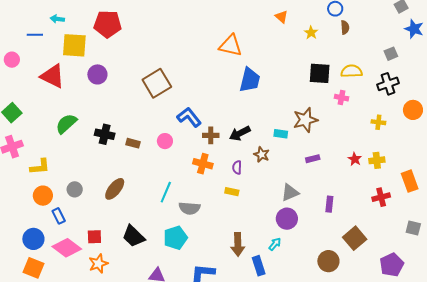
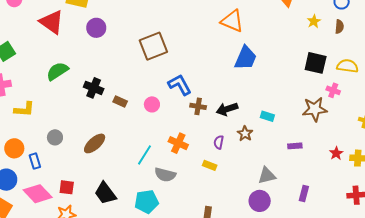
brown semicircle: (345, 27) -> (339, 27), moved
brown star: (305, 120) -> (315, 109), moved
orange cross: (203, 164) -> (178, 143), moved
orange circle: (43, 196) -> (14, 148), moved

